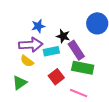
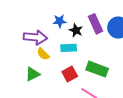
black star: (63, 36) -> (76, 30), moved
purple arrow: (31, 45) -> (35, 37), moved
purple rectangle: (76, 50) -> (95, 24), moved

